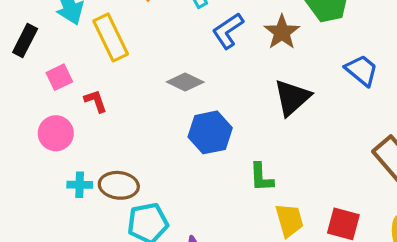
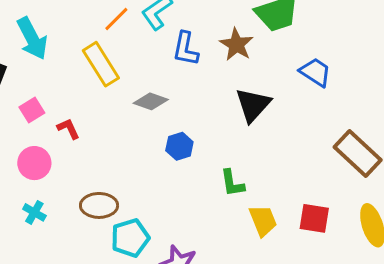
blue L-shape: (228, 31) -> (186, 49), turned -39
yellow rectangle: (111, 37) -> (101, 64), moved
blue hexagon: (210, 132) -> (179, 146), size x0.7
cyan cross: (80, 185) -> (34, 212), moved, turned 35

